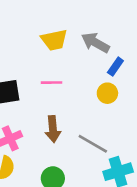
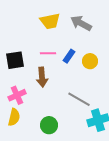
blue rectangle: (115, 67) -> (69, 56), moved
brown arrow: (53, 129) -> (42, 77), moved

